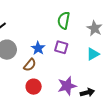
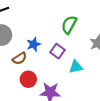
cyan triangle: (93, 54) -> (76, 67), moved
red circle: (34, 87) -> (28, 79), moved

